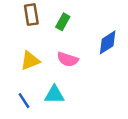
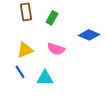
blue diamond: (108, 42) -> (89, 35), turned 55
blue line: (24, 101) -> (20, 72), moved

